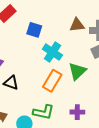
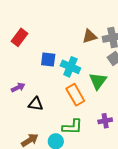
blue square: (34, 30) -> (48, 60), moved
orange rectangle: (52, 81) -> (75, 95), turned -50

